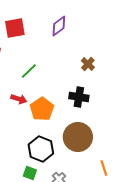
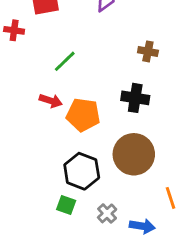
brown cross: (88, 64) -> (148, 51), turned -32
orange pentagon: (42, 109) -> (83, 115), turned -30

